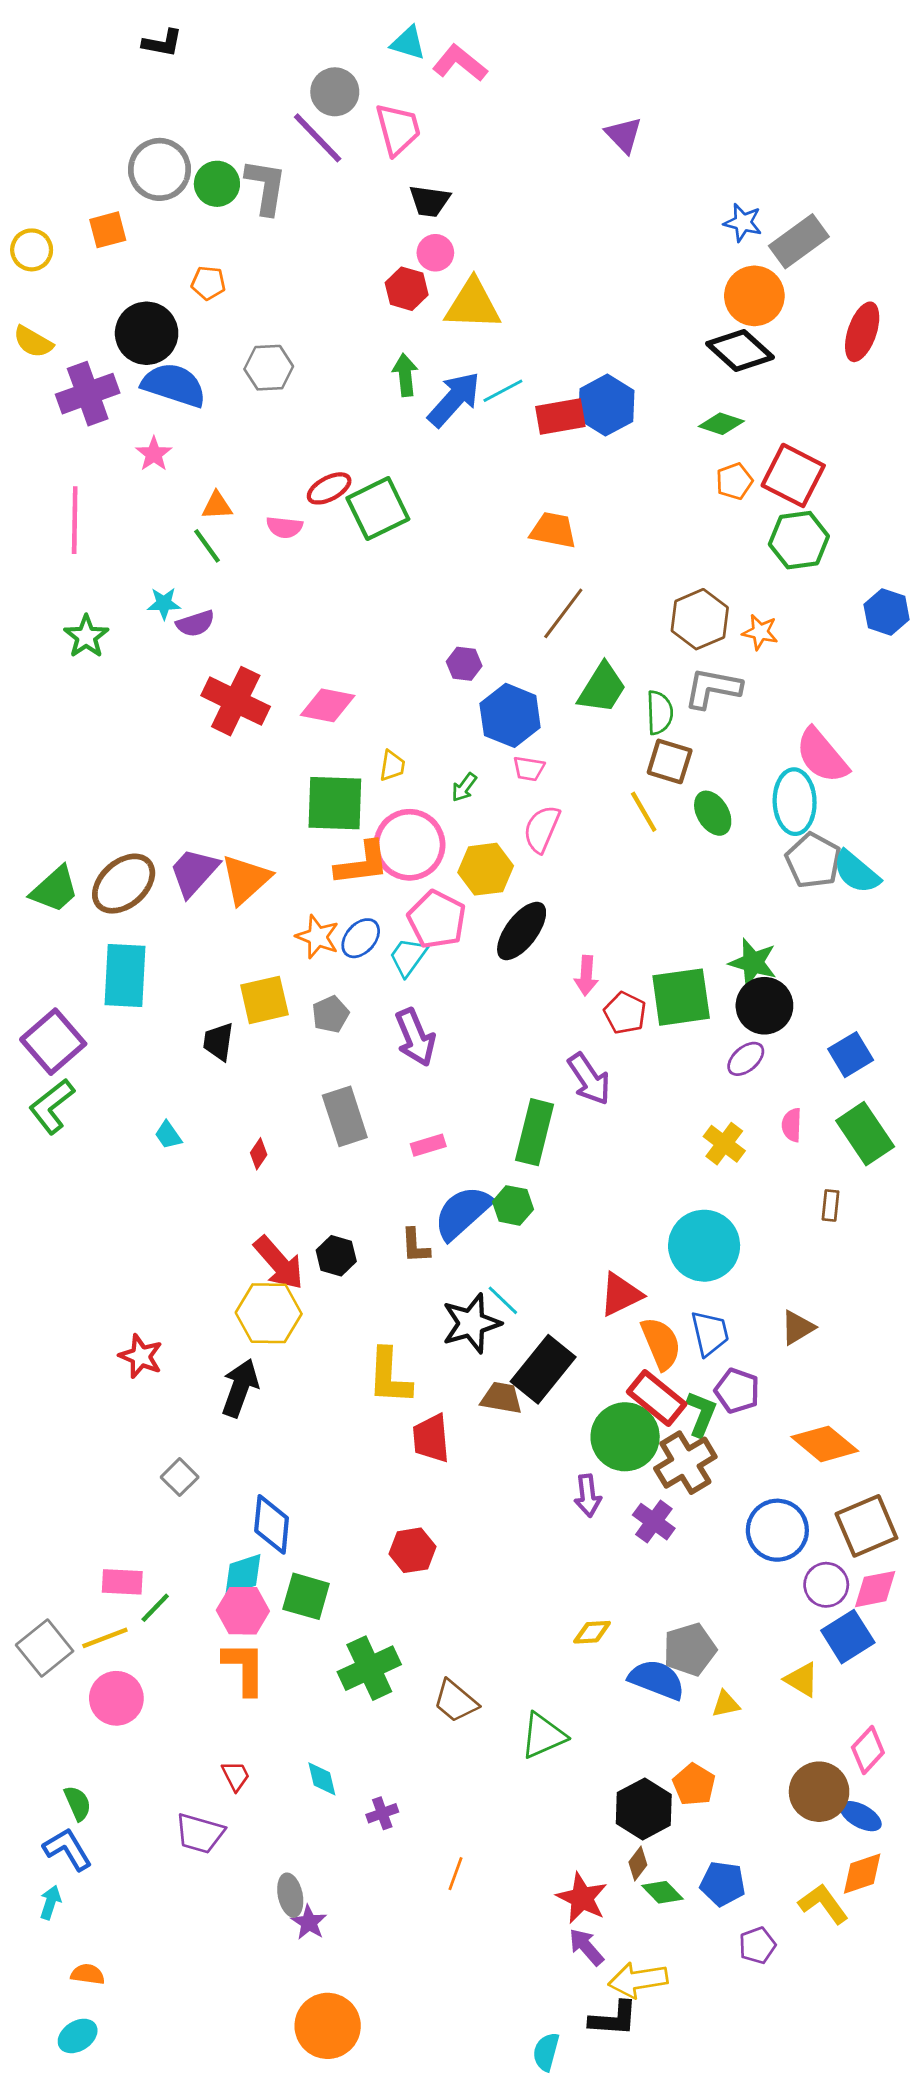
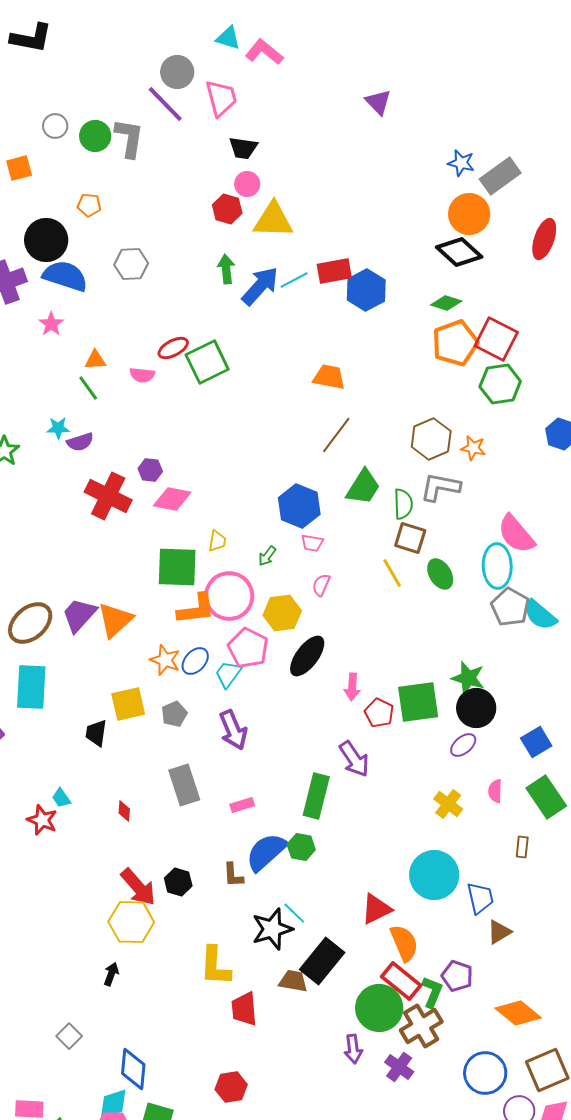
black L-shape: (162, 43) -> (31, 38), moved, size x1.5
gray circle: (159, 169) -> (55, 126), size x0.6
red rectangle: (560, 417) -> (334, 271), moved
orange pentagon: (734, 481) -> (455, 343), size x1.8
purple hexagon: (464, 664) -> (150, 470), moved
pink semicircle: (542, 829) -> (321, 585), size x0.7
red diamond: (259, 1154) -> (124, 811), turned -30
blue trapezoid: (710, 1333) -> (480, 898), moved
red star: (141, 1356) -> (42, 820), moved
black arrow: (240, 1388) -> (111, 974), size x0.6

